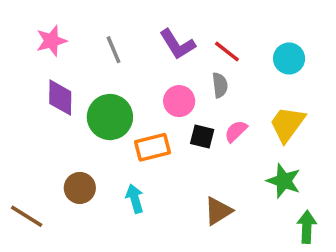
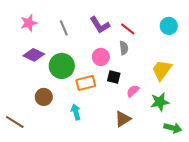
cyan circle: (289, 59) -> (169, 26), moved
purple diamond: (60, 98) -> (34, 55), turned -65
pink semicircle: (236, 131) -> (133, 91), moved
green star: (284, 181) -> (160, 102), turned -30
brown circle: (80, 188) -> (44, 97), moved
green arrow: (307, 227) -> (173, 128), turned 102

